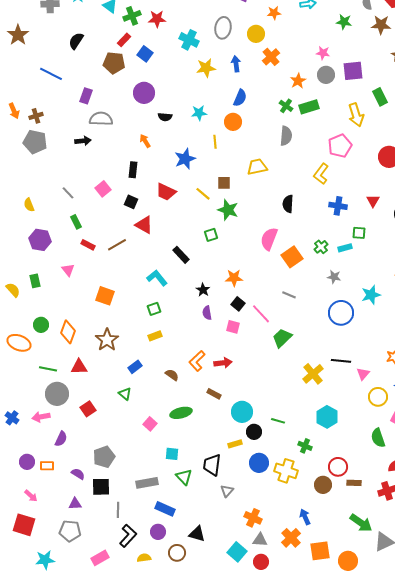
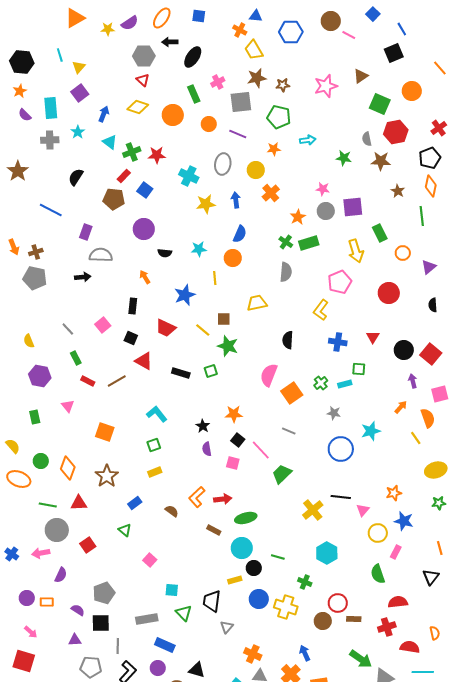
black rectangle: (181, 255) -> (181, 373), moved, turned -30
yellow semicircle: (13, 290) -> (13, 446), moved
green ellipse: (181, 413) -> (246, 518), moved
gray pentagon: (70, 531) -> (91, 667), moved

